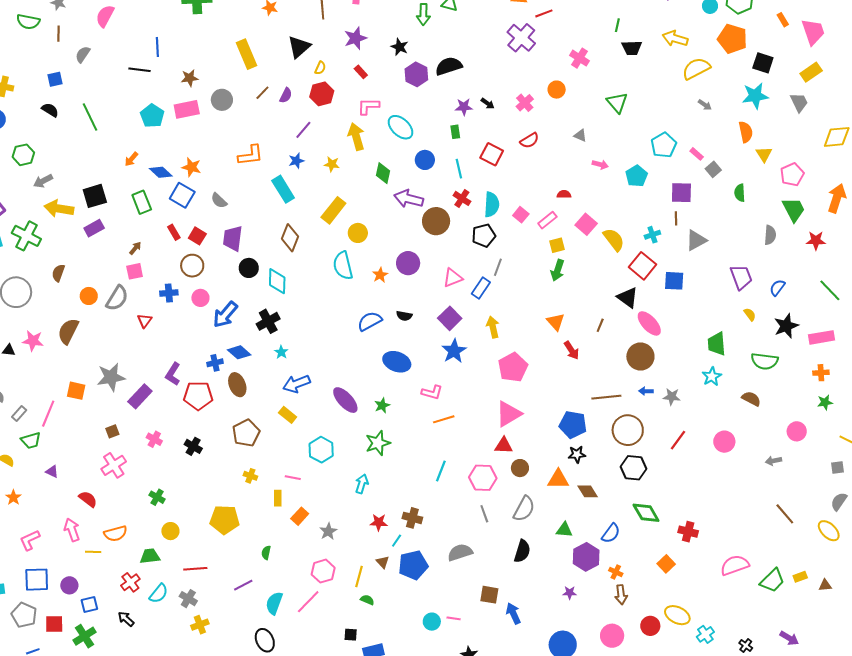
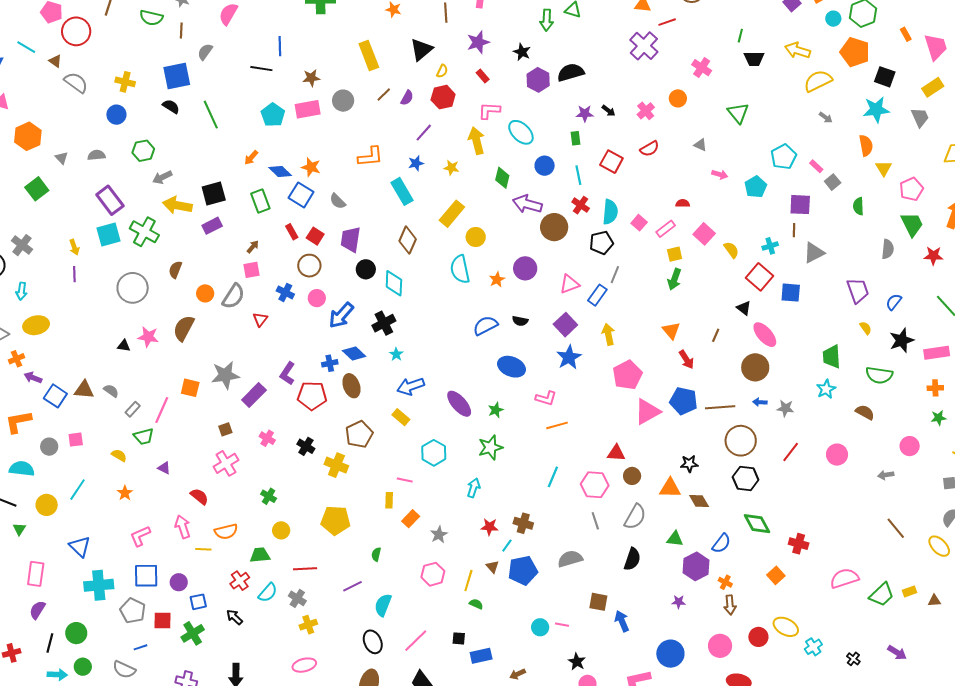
blue square: (55, 79) -> (177, 76), size x1.8
yellow semicircle: (614, 240) -> (731, 250), size x0.7
blue cross: (169, 293) -> (285, 292), turned 30
black triangle: (628, 297) -> (744, 308), size x0.7
pink triangle: (509, 414) -> (647, 412), moved
blue pentagon: (573, 425) -> (684, 401), moved
yellow cross: (250, 476) -> (336, 465), moved, size x1.6
pink line: (308, 602) -> (416, 641), moved

